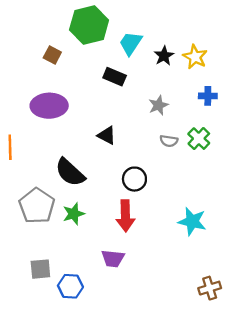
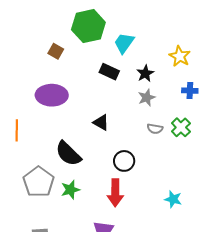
black star: (164, 56) -> (145, 73), moved
cyan star: (192, 221) -> (173, 199), size x0.7

